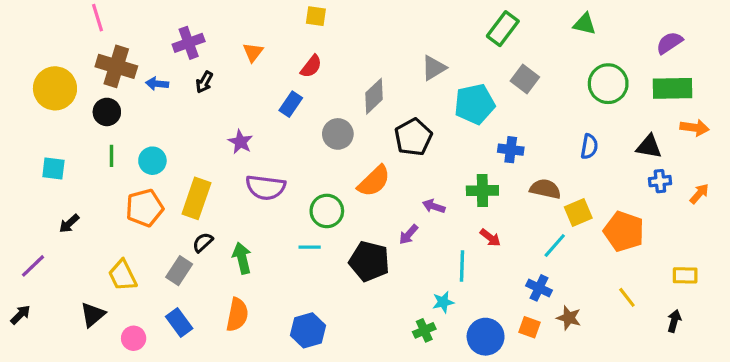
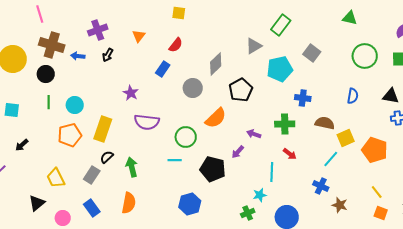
green rectangle: (503, 29) -> (281, 25), moved
orange square: (530, 327) -> (381, 213), moved
blue hexagon: (308, 330) -> (190, 204), moved

